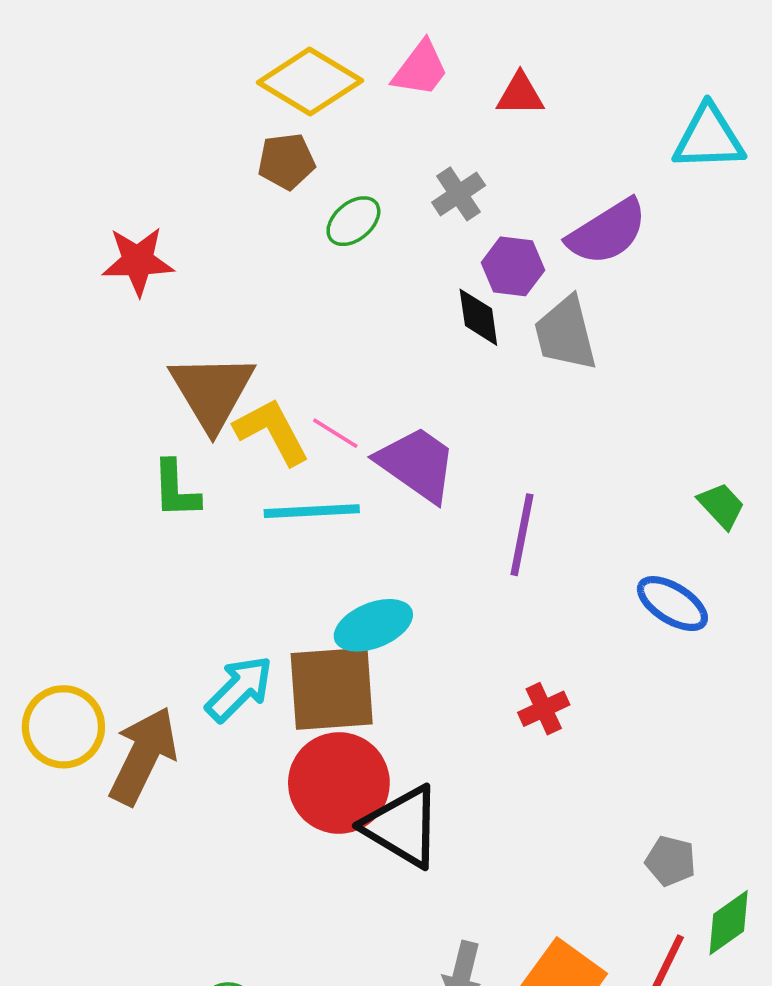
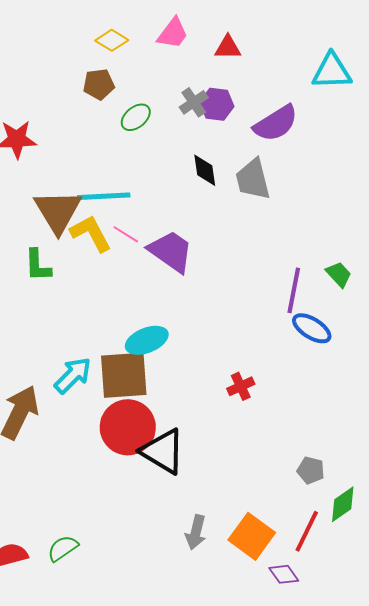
yellow diamond: (310, 82) -> (112, 40), size x0.6
purple hexagon: (513, 266) -> (217, 104), moved
cyan line: (312, 511) -> (104, 196), moved
purple line: (522, 535) -> (294, 290), moved

